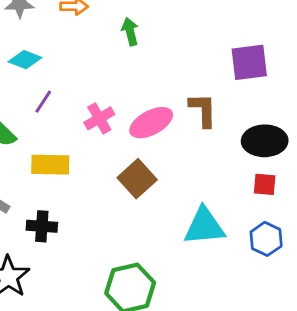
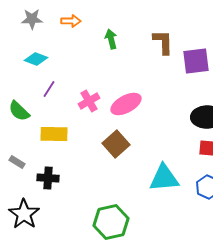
brown L-shape: (203, 110) -> (163, 42), moved

